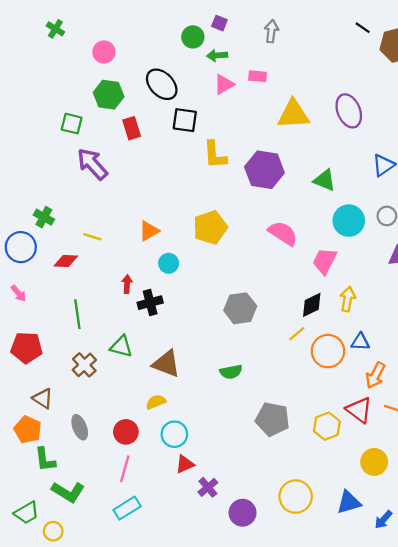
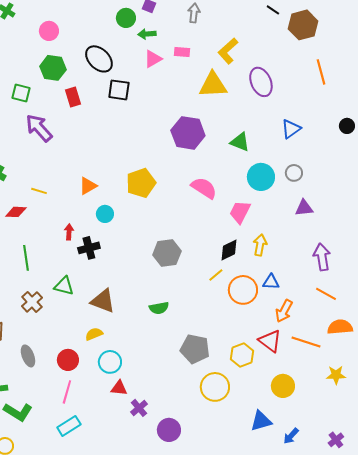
yellow L-shape: (215, 155) -> (228, 51), moved, turned 52
red triangle: (185, 464) -> (119, 388), turned 30
yellow circle: (296, 497) -> (215, 387), moved

